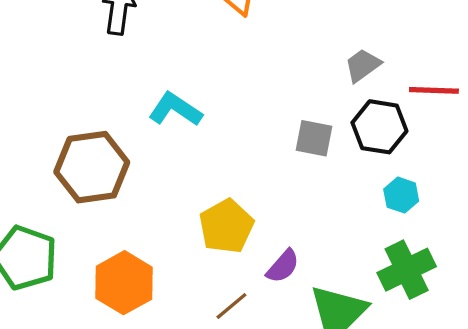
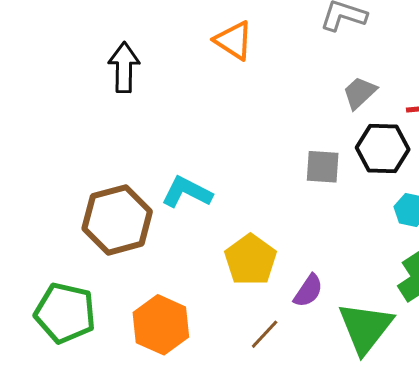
cyan L-shape: (175, 109) -> (187, 192), moved

